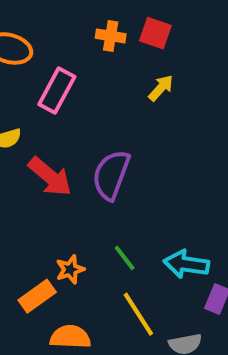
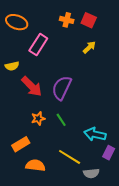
green line: (125, 258) -> (61, 120), moved
orange star: (70, 269) -> (38, 118), moved
yellow line: (138, 314) -> (70, 157), turned -30

